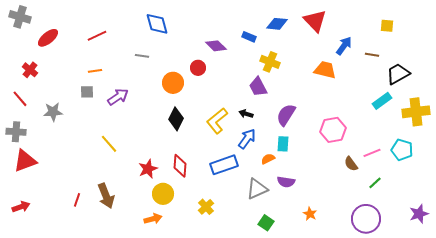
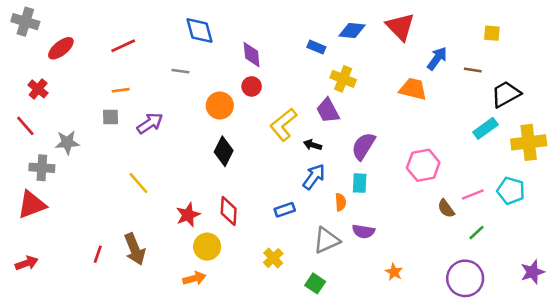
purple diamond: (216, 46) -> (252, 55), moved, turned 40
yellow L-shape: (217, 121) -> (283, 125), moved
gray cross: (16, 132) -> (42, 168), moved
orange semicircle: (268, 159) -> (341, 202), turned 112
blue rectangle: (224, 165) -> (285, 210), size x0.6
yellow cross: (206, 207) -> (273, 258), moved
green square: (266, 223) -> (315, 283), moved

